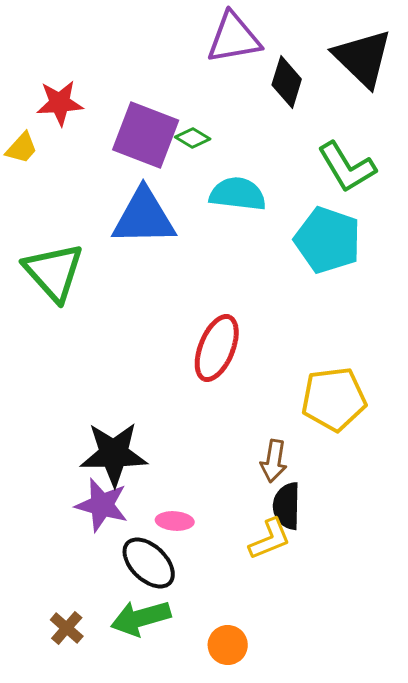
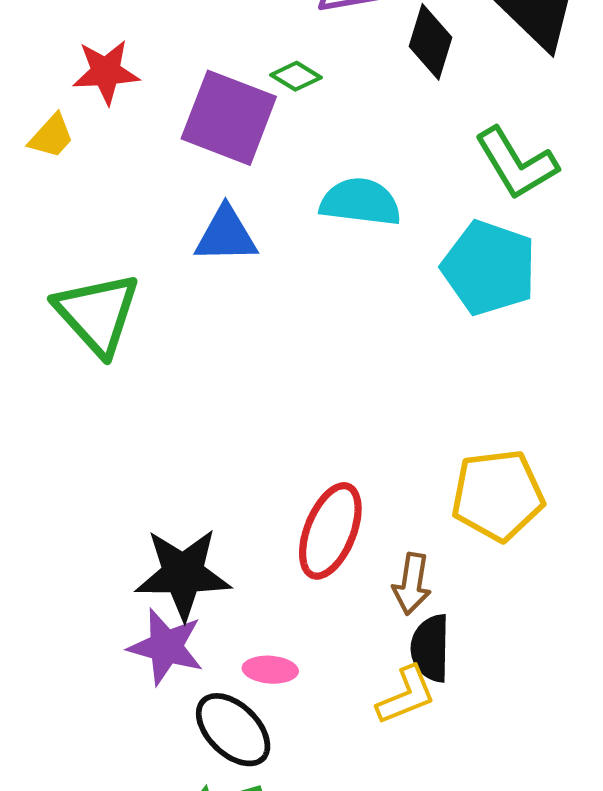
green diamond: (193, 138) -> (296, 76), moved
blue triangle: (144, 217) -> (226, 235), size x0.7
red ellipse: (217, 348) -> (330, 531), moved

